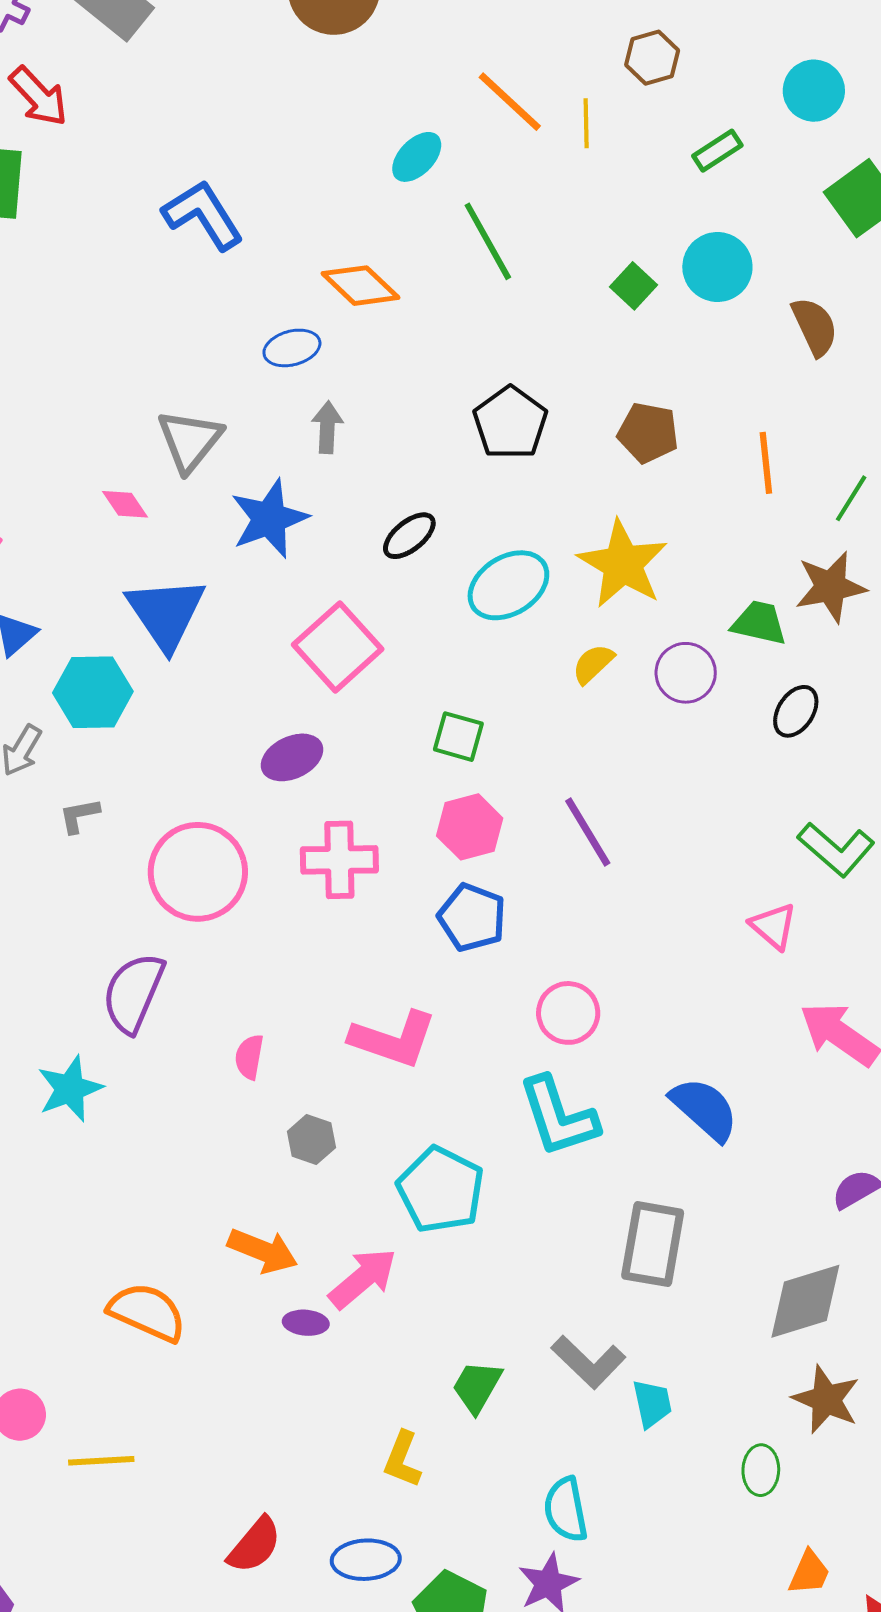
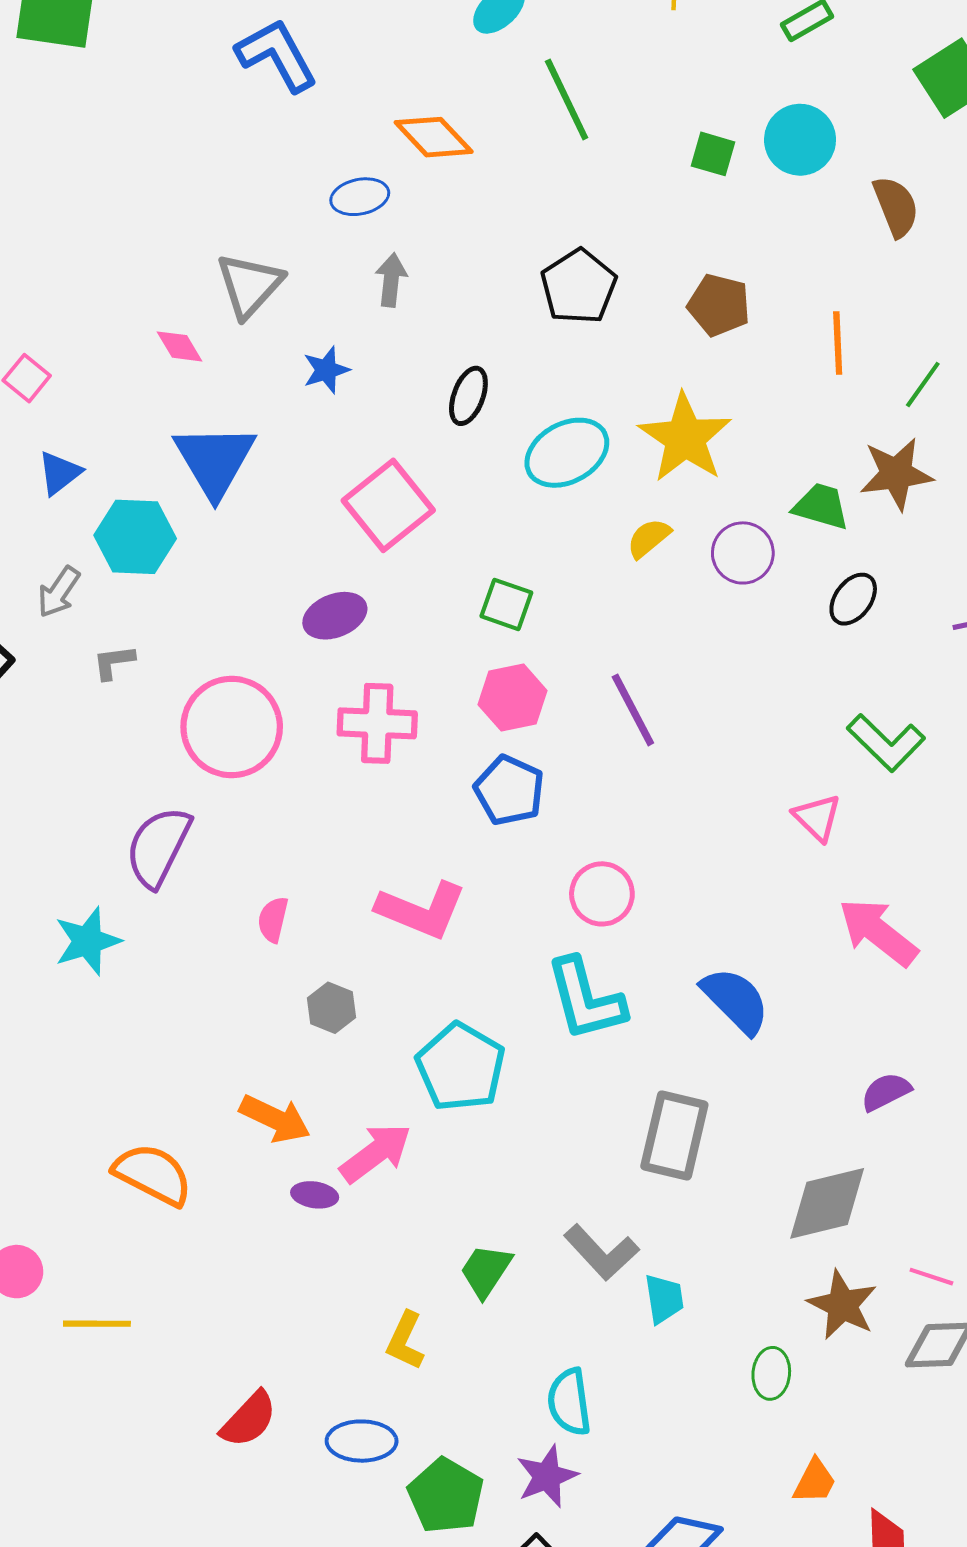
green square: (634, 286) -> (713, 154), turned -30
blue star: (269, 519) -> (326, 370), size x0.6
black ellipse: (409, 536) -> (468, 396), turned -34

